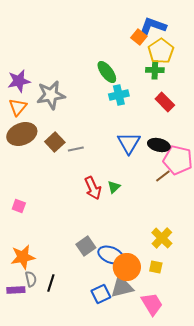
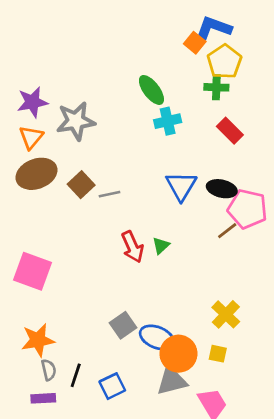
pink square: (19, 206) -> (32, 271), size x2.0
purple rectangle: (16, 290) -> (43, 398), moved
blue square: (101, 294) -> (112, 386), moved

